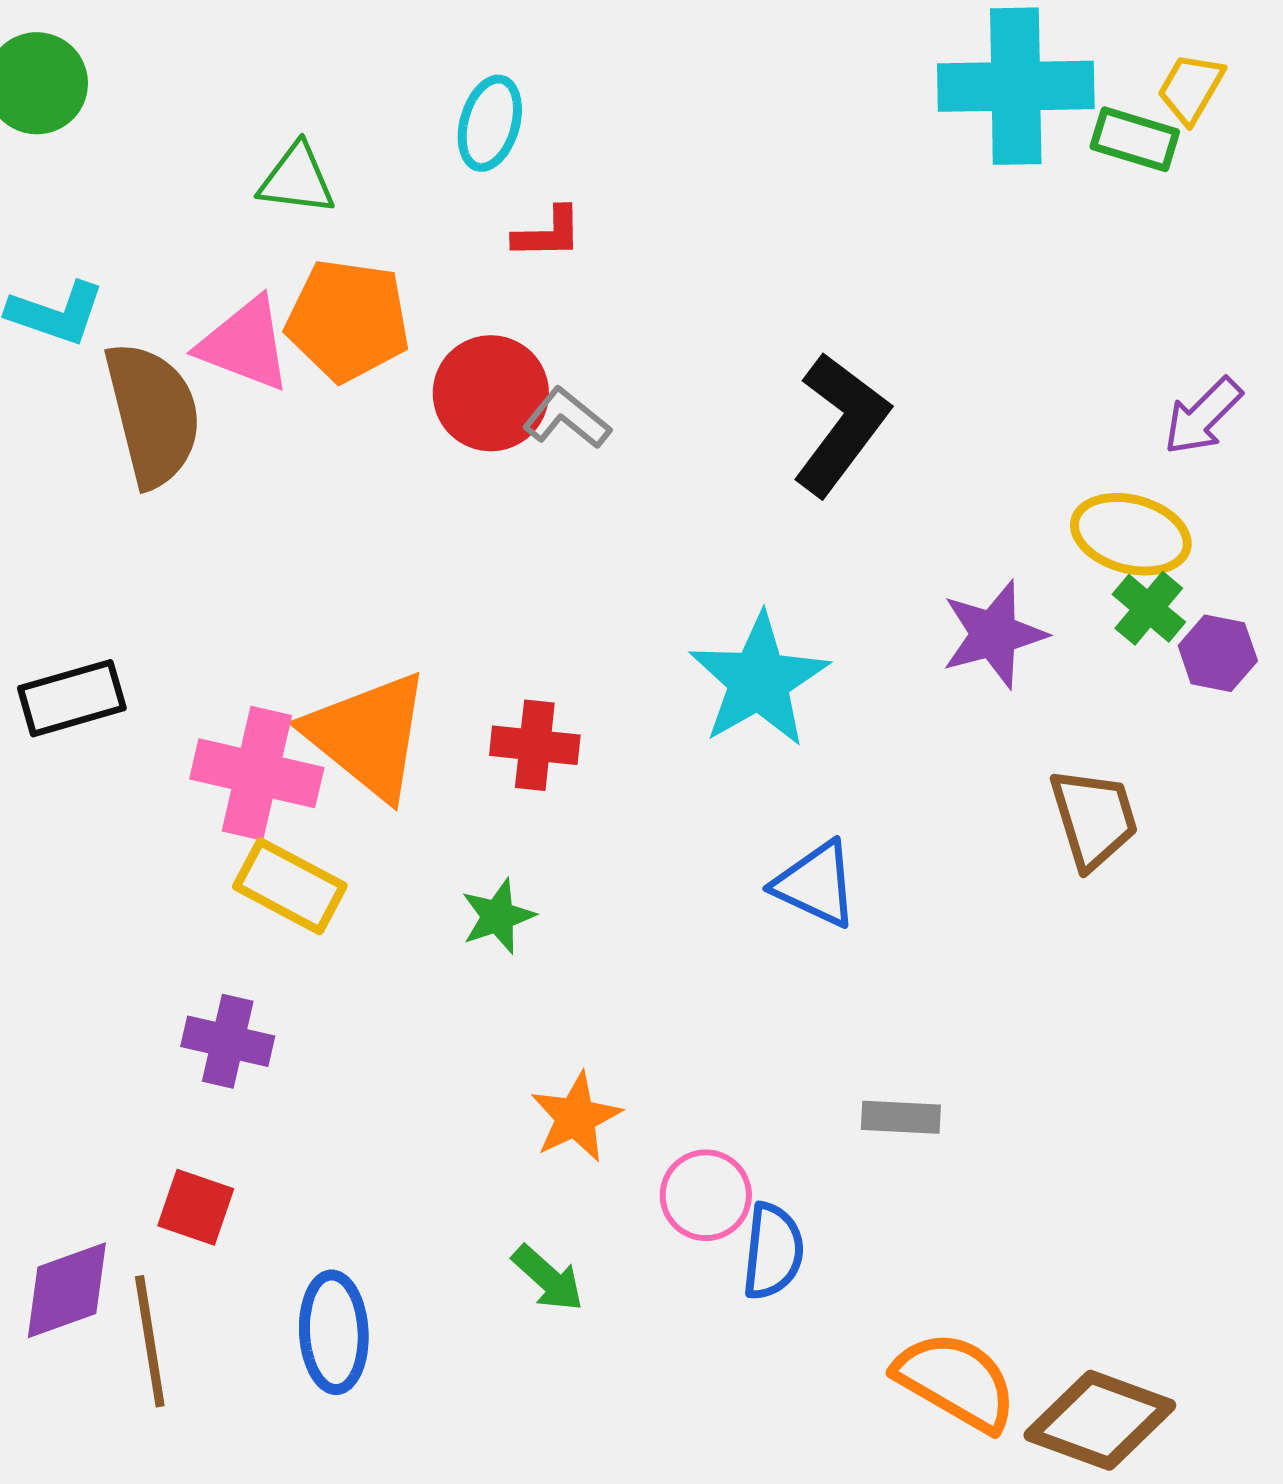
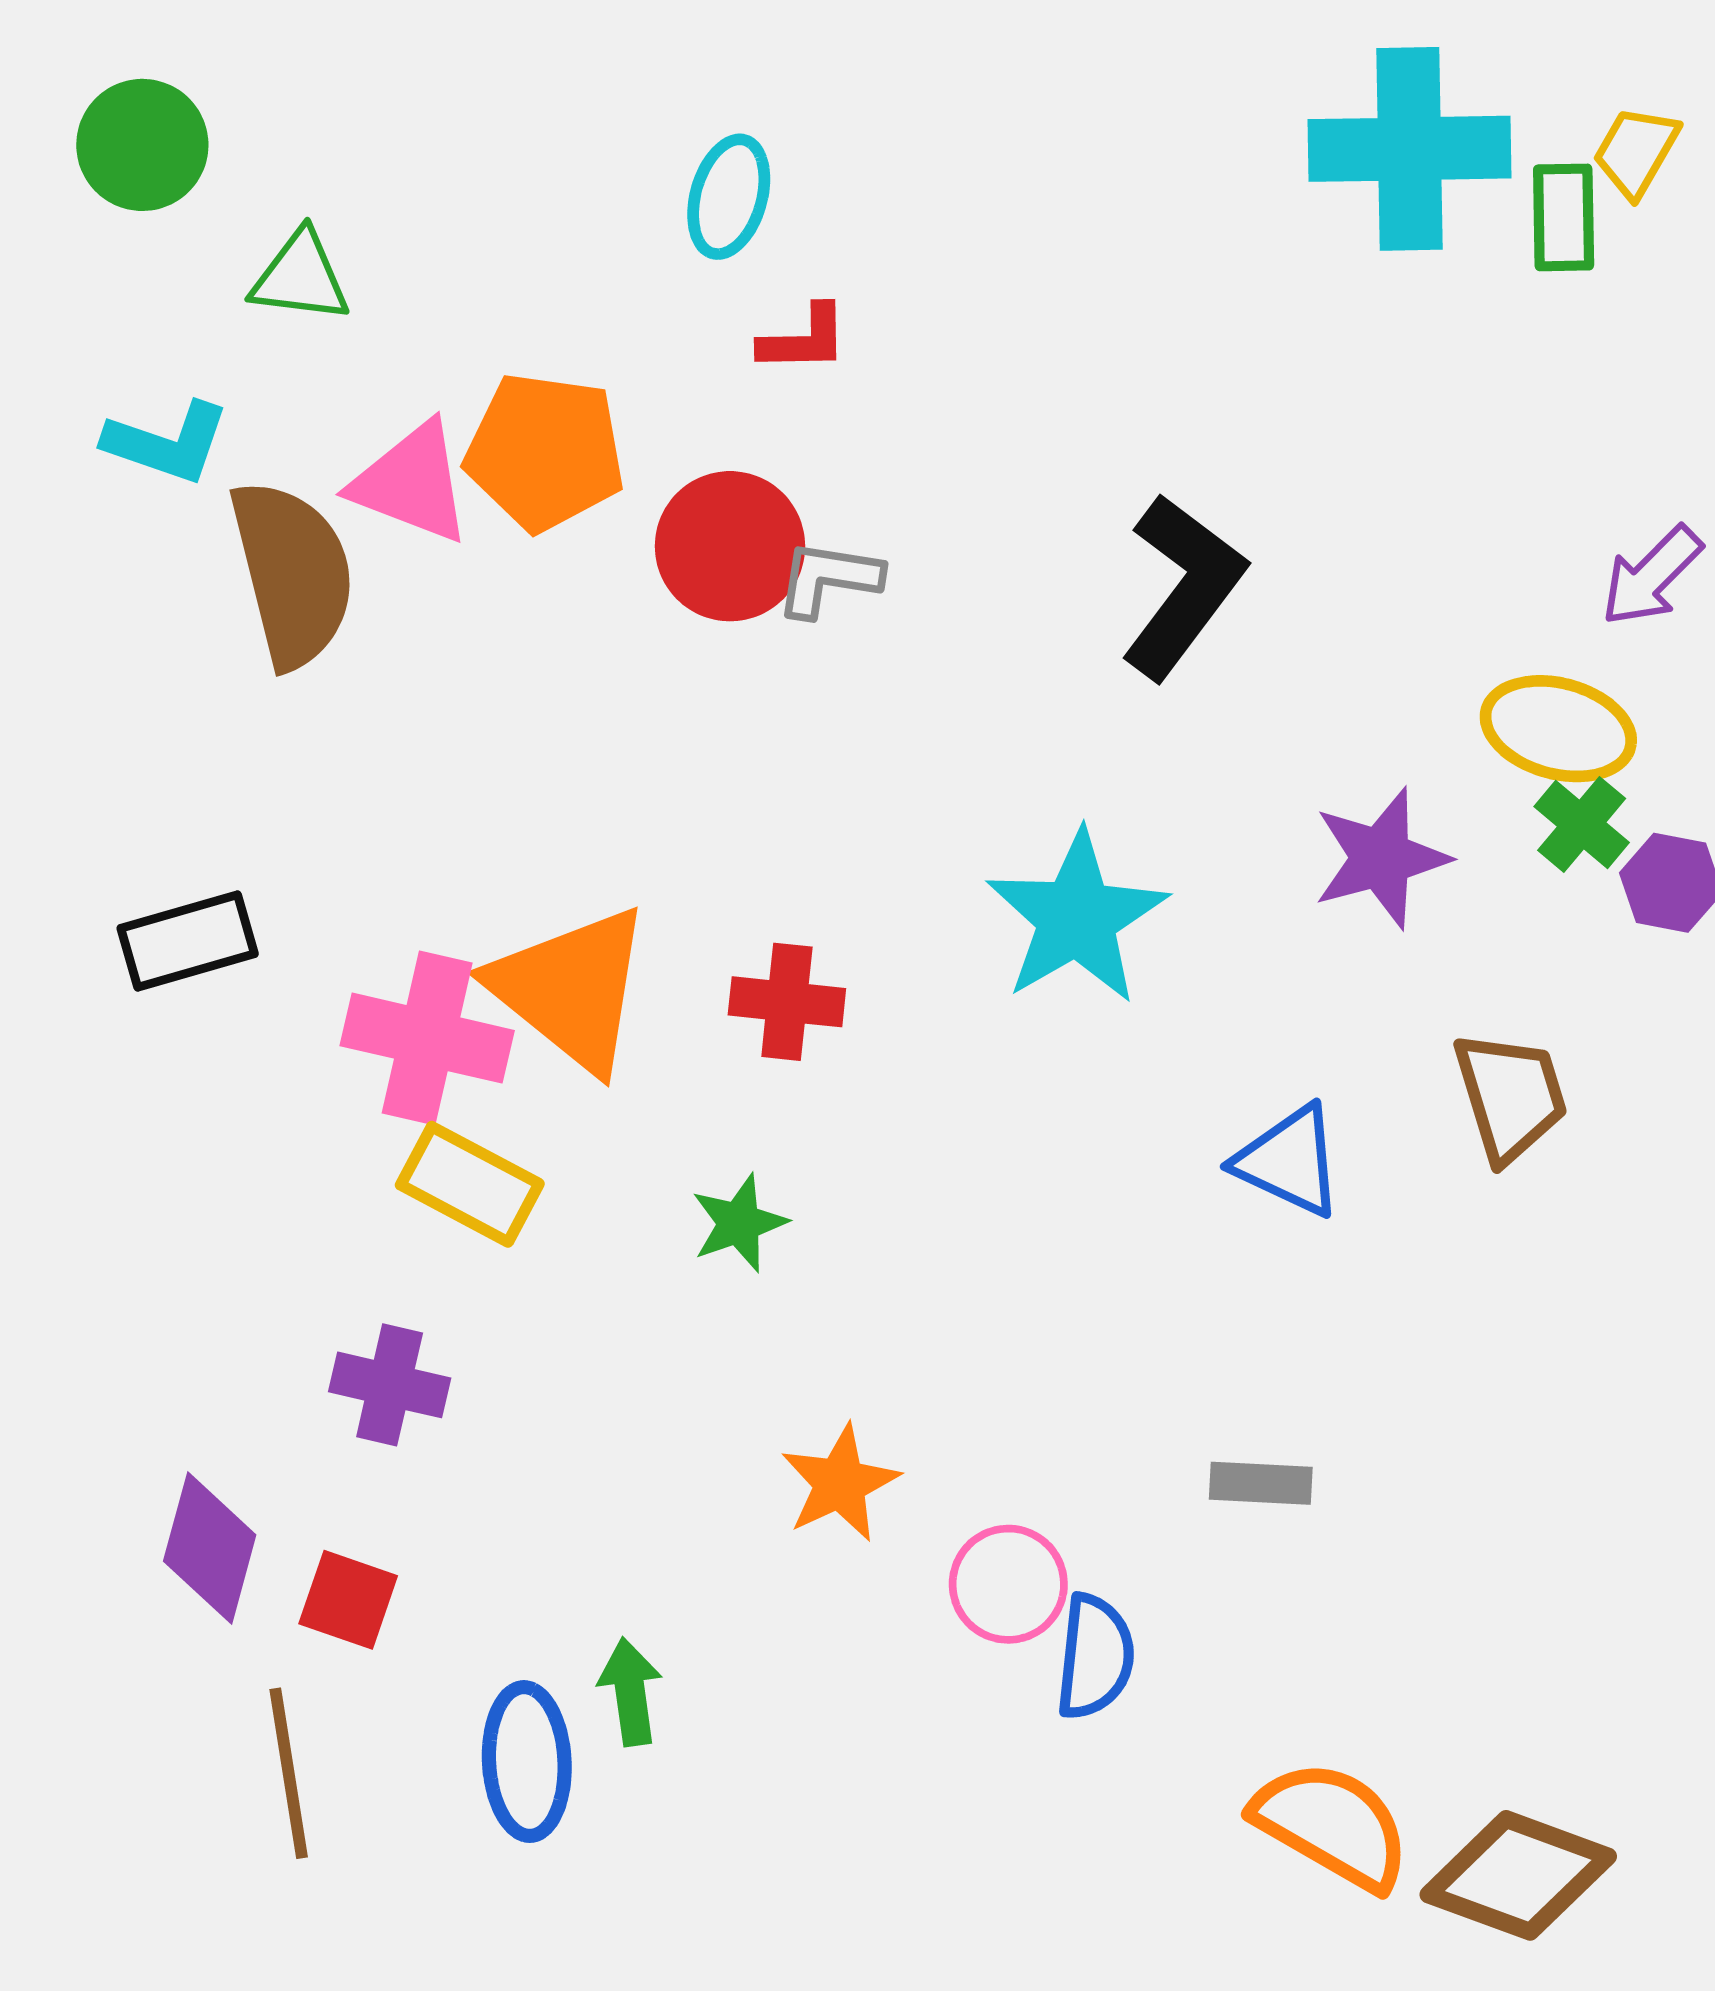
green rectangle: (1135, 139) -> (1564, 217), turned 72
green triangle: (297, 179) -> (300, 277), moved
gray L-shape: (567, 418) -> (828, 579), turned -30
blue triangle: (816, 884) -> (1289, 1161), moved
green arrow: (548, 1278) -> (630, 1692), moved, turned -140
purple diamond: (67, 1290) -> (210, 1548), moved, turned -55

